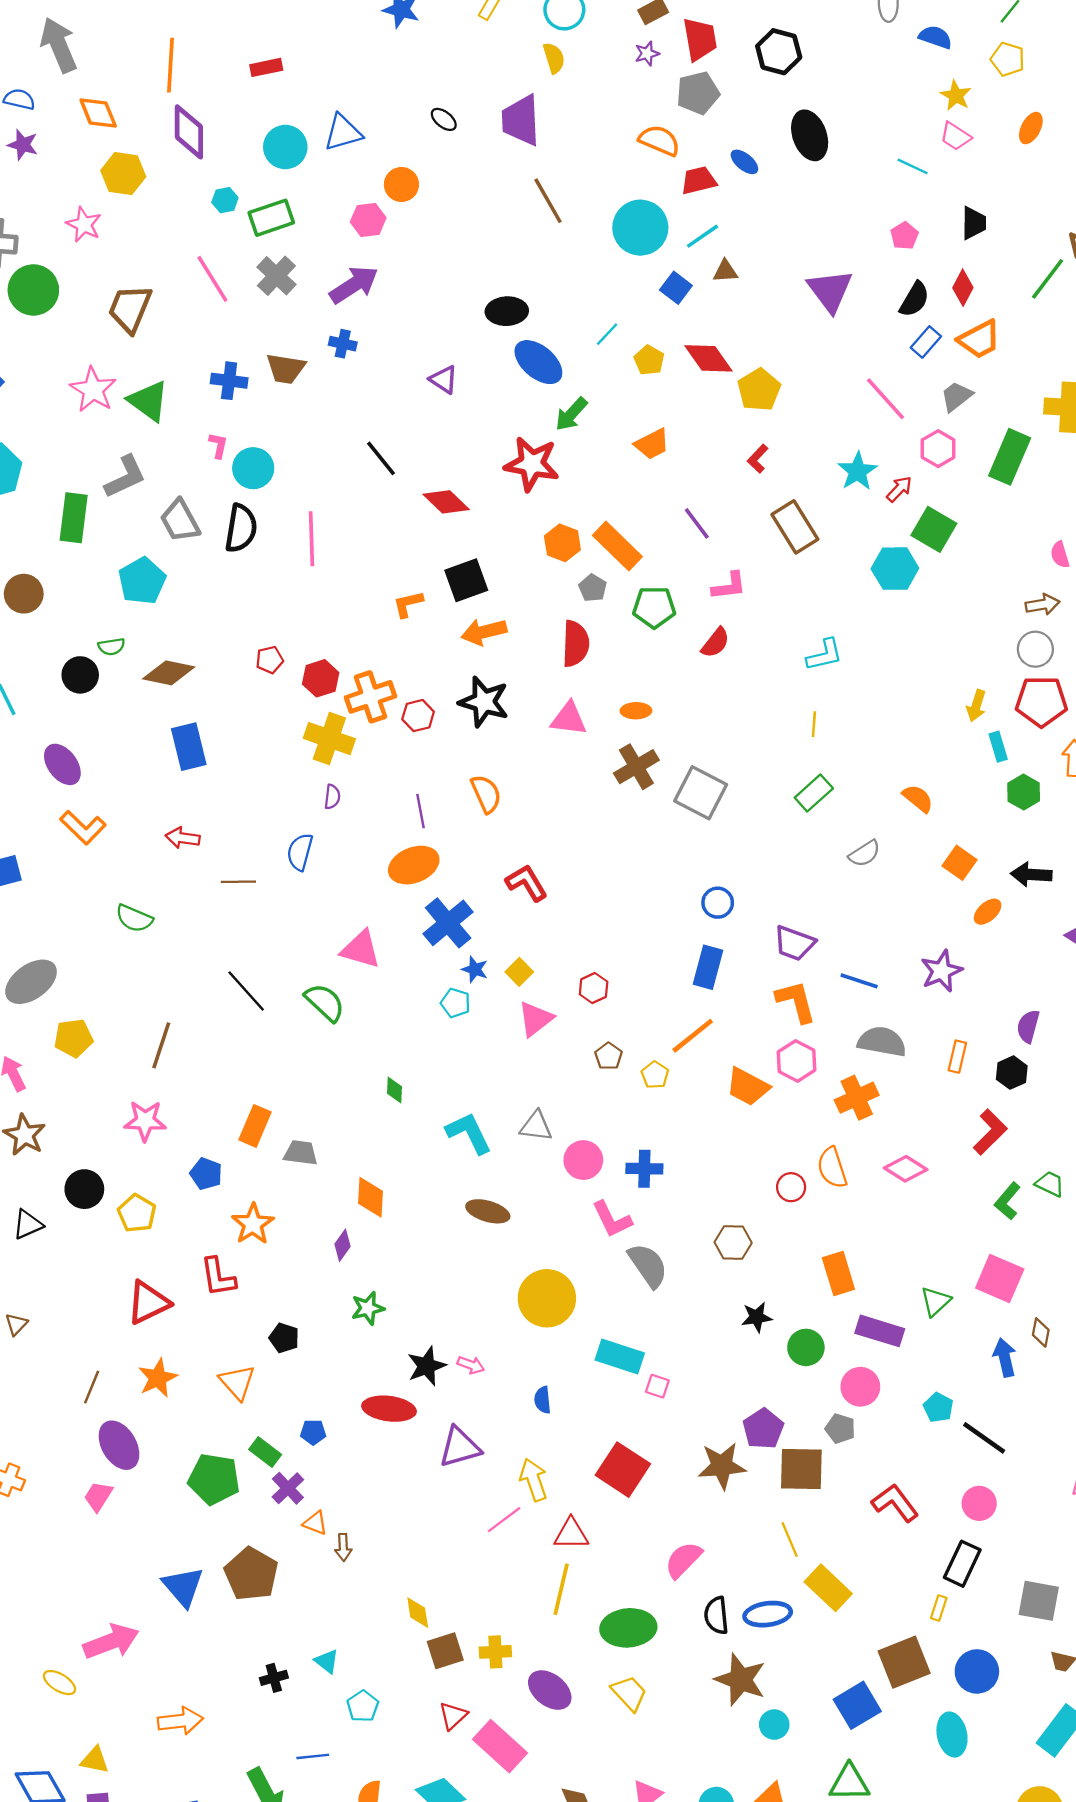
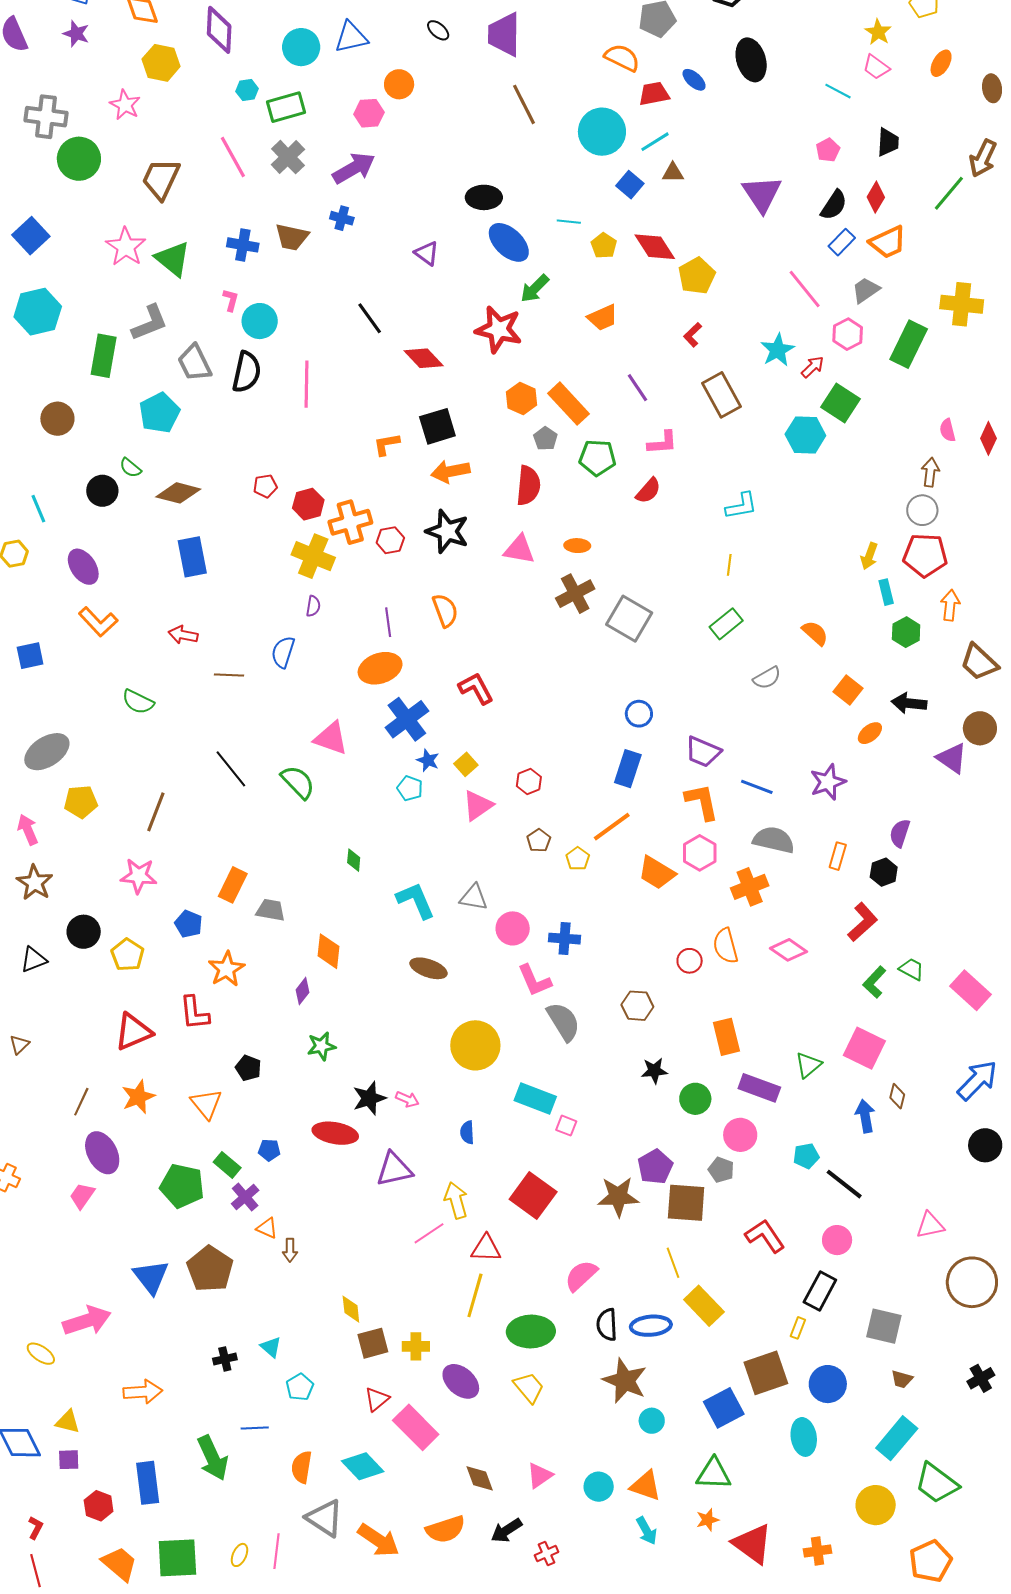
cyan line: (607, 334) -> (569, 222), turned 50
brown arrow: (1043, 605) -> (930, 472), turned -76
green semicircle: (111, 647) -> (130, 468), turned 45
cyan pentagon: (938, 1407) -> (806, 1156), turned 30

